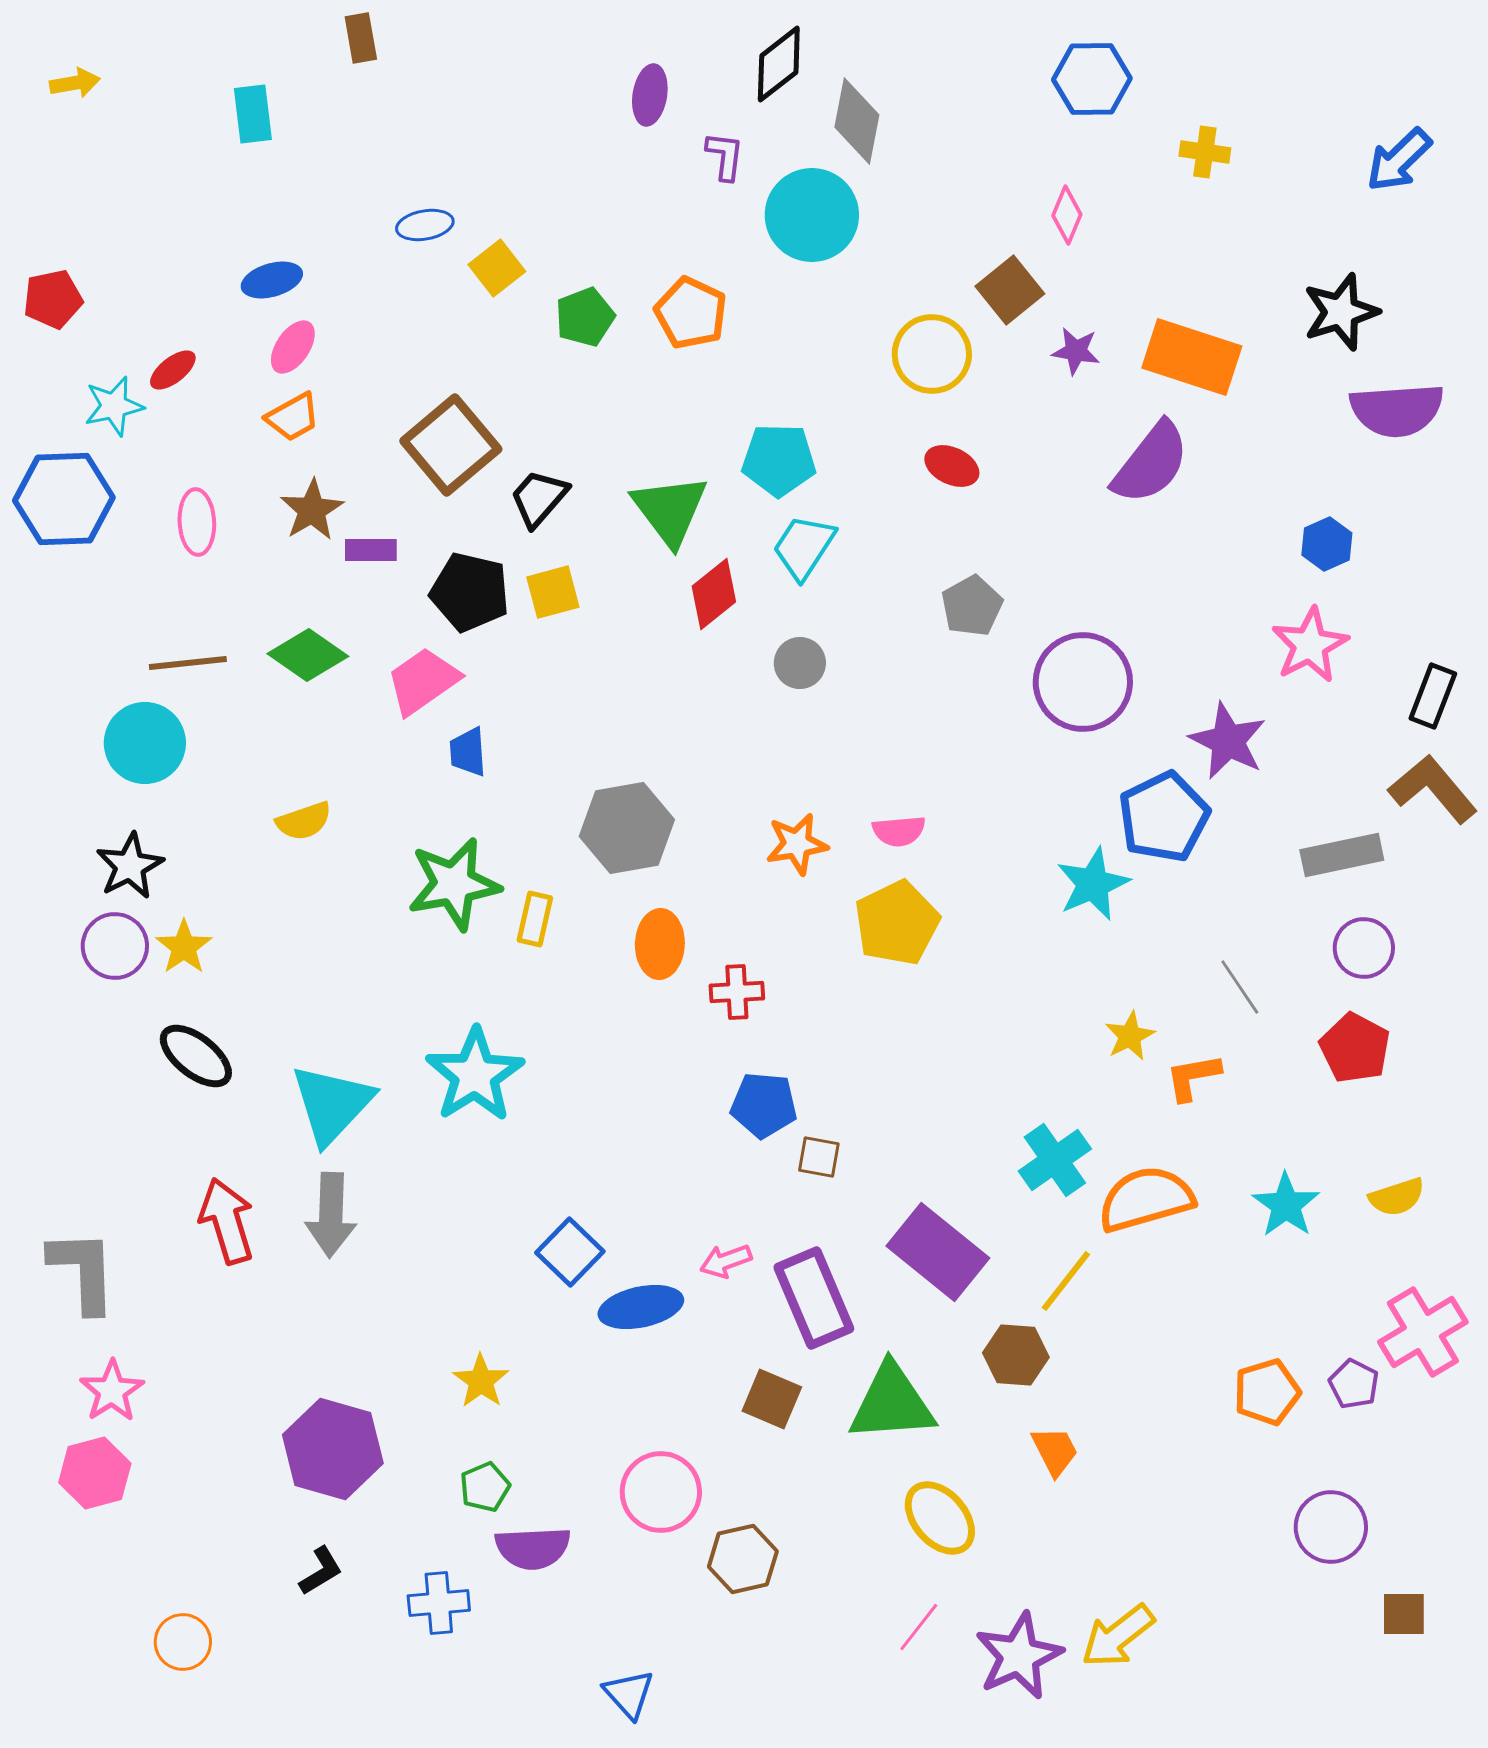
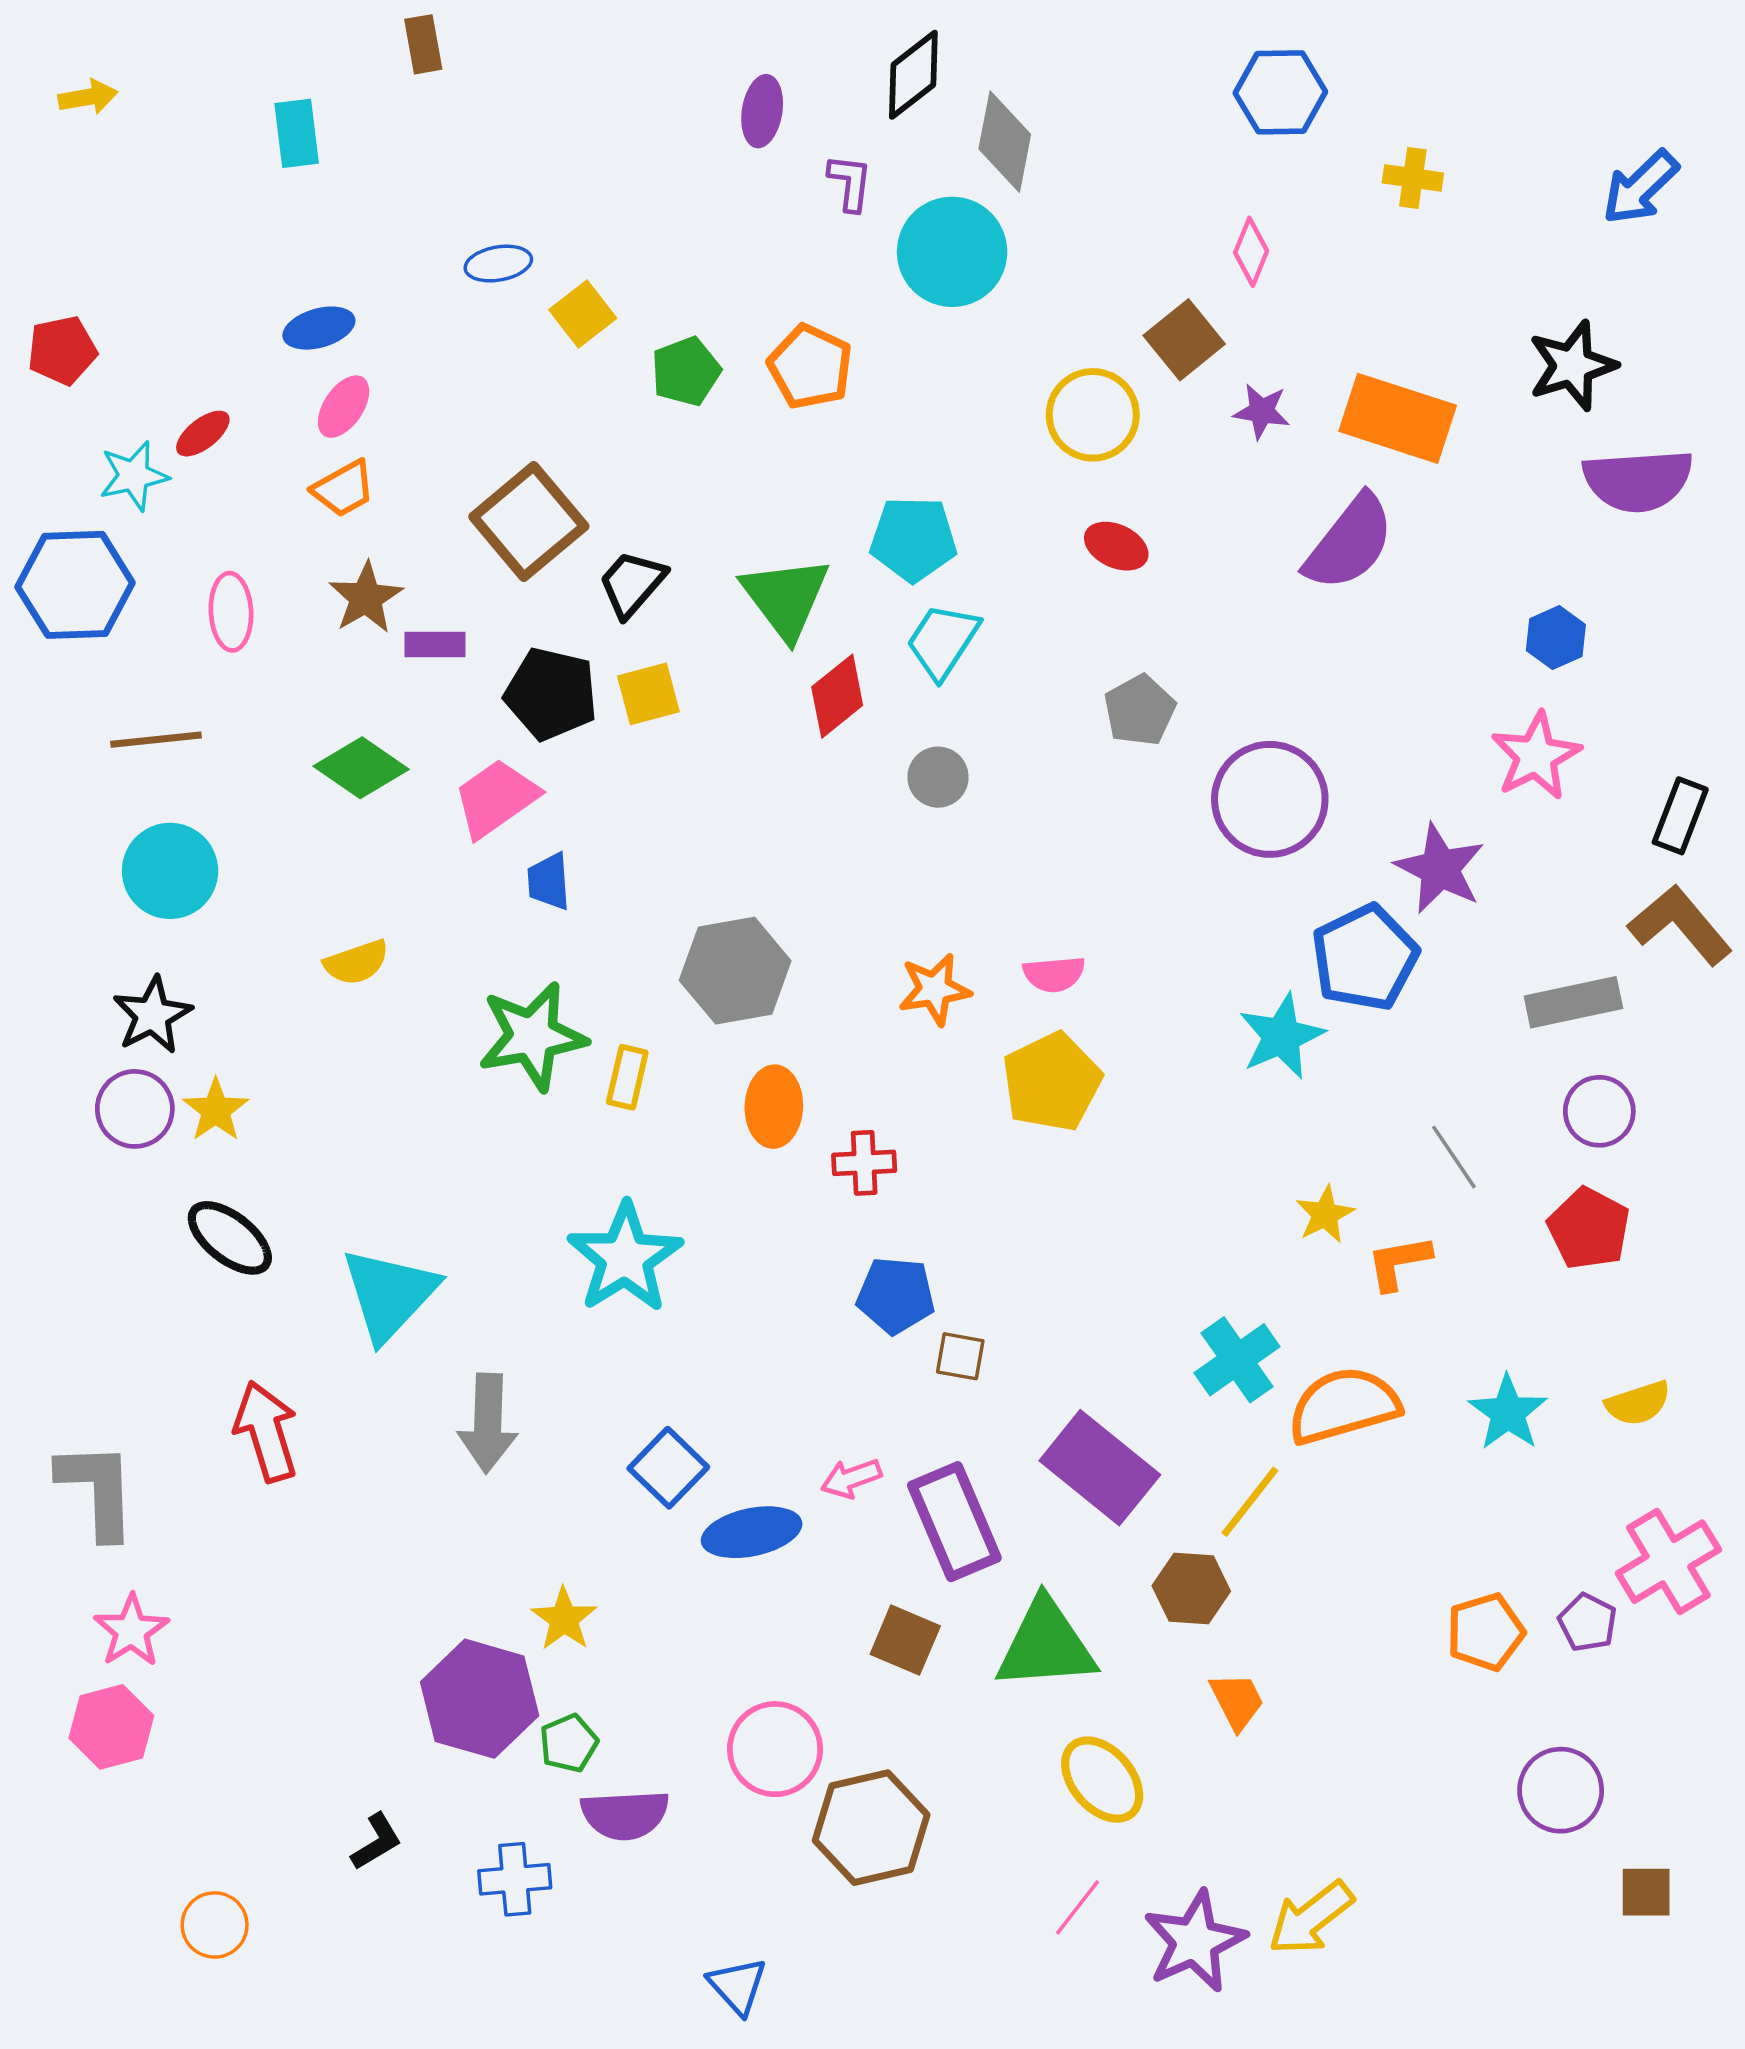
brown line: (188, 663) -> (156, 740), moved
cyan star: (475, 1075) -> (625, 1258), moved
gray arrow: (331, 1215) -> (488, 1423), moved
purple hexagon: (333, 1449) -> (480, 1699), moved
brown hexagon: (743, 1559) -> (871, 1828), size x1.4

